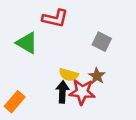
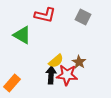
gray square: (102, 42) -> (83, 17), moved
yellow semicircle: (69, 75) -> (56, 61), turned -56

